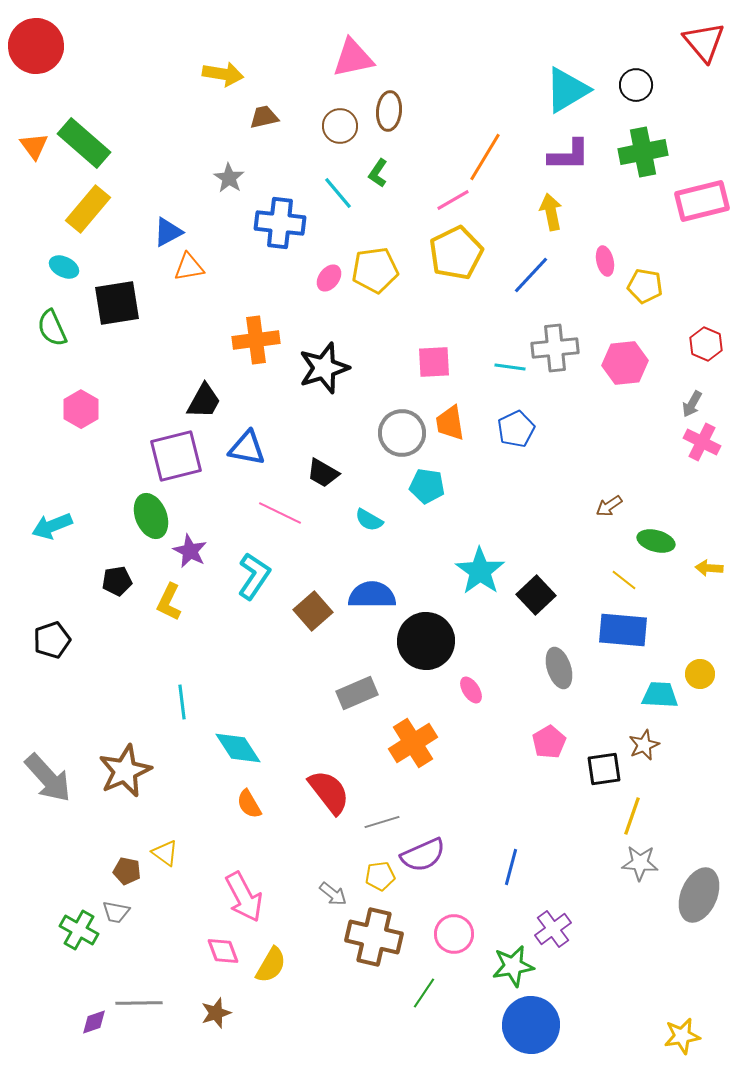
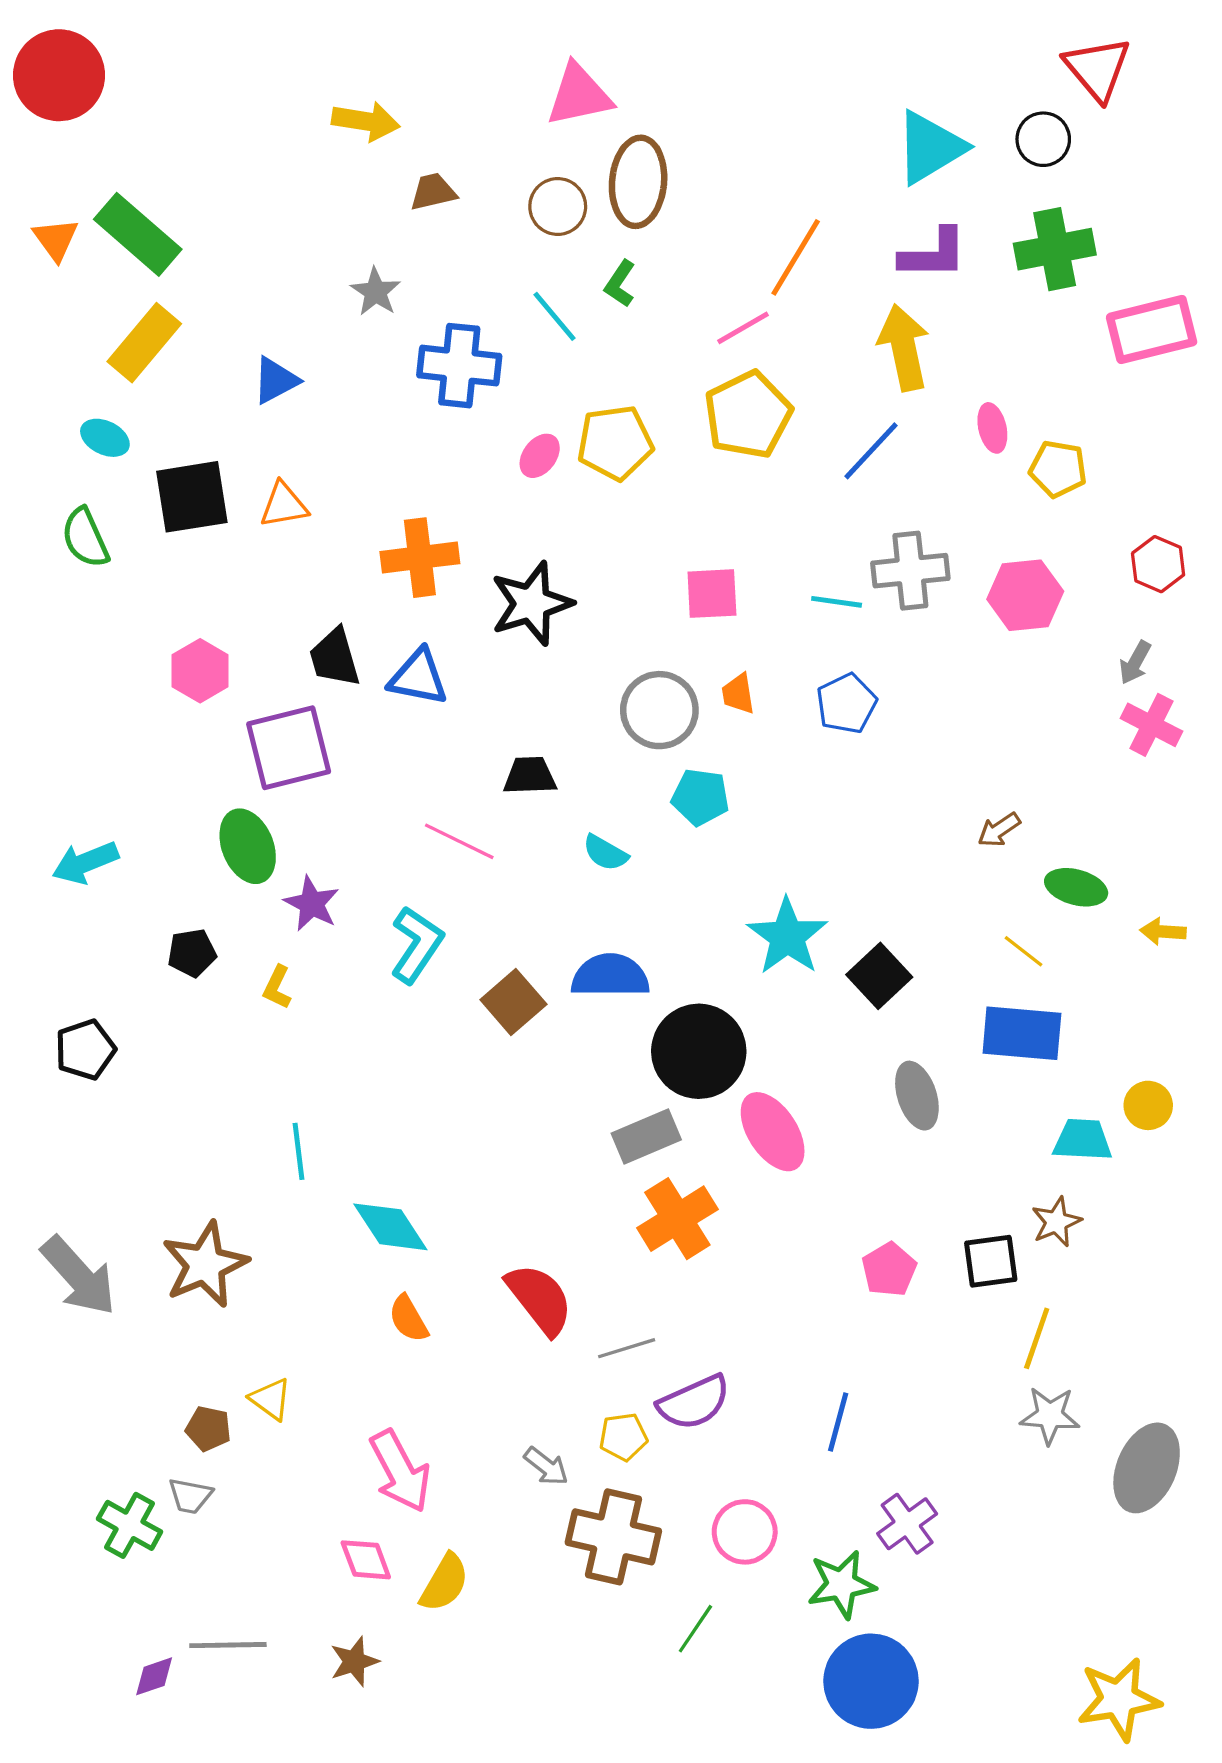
red triangle: (704, 42) -> (1097, 69), moved
brown ellipse: (389, 111) -> (638, 182), size x1.4
yellow arrow: (551, 212) -> (904, 348), size x1.4
orange triangle: (189, 267) -> (284, 505), moved
black trapezoid: (204, 401) -> (335, 658), turned 135
pink hexagon: (81, 409) -> (200, 671), moved
orange trapezoid: (450, 423) -> (738, 694), size x0.7
blue triangle: (247, 448) -> (418, 677), moved
black trapezoid: (323, 473) -> (530, 776), turned 148
yellow L-shape: (169, 602) -> (277, 987), size x0.7
pink ellipse: (471, 690) -> (773, 1132), size x1.8
gray rectangle: (357, 693) -> (646, 1137), moved
pink pentagon: (549, 742) -> (889, 1269), moved
yellow star: (682, 1036) -> (1119, 1699), size x1.4

